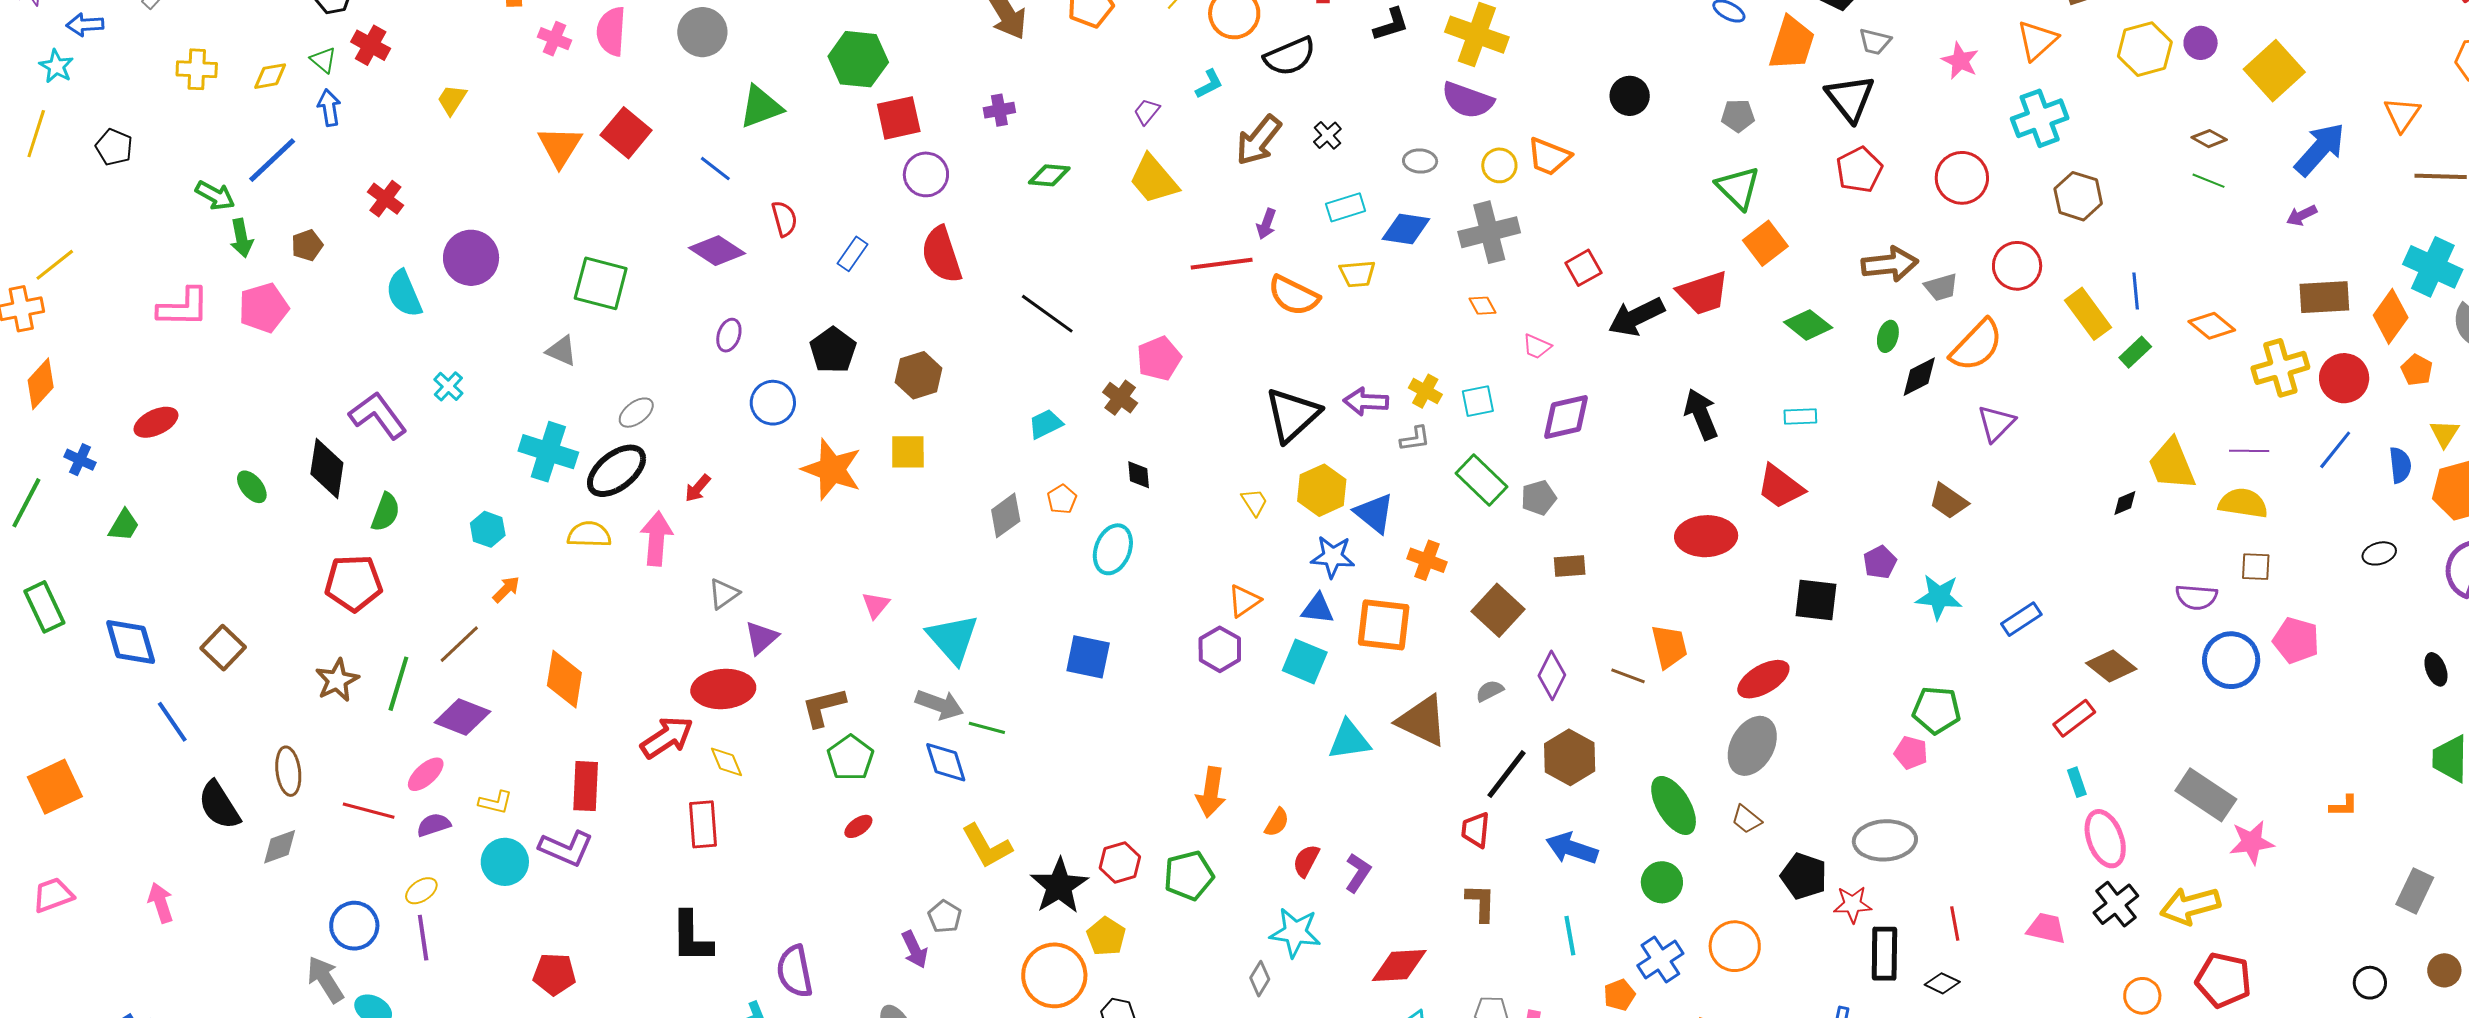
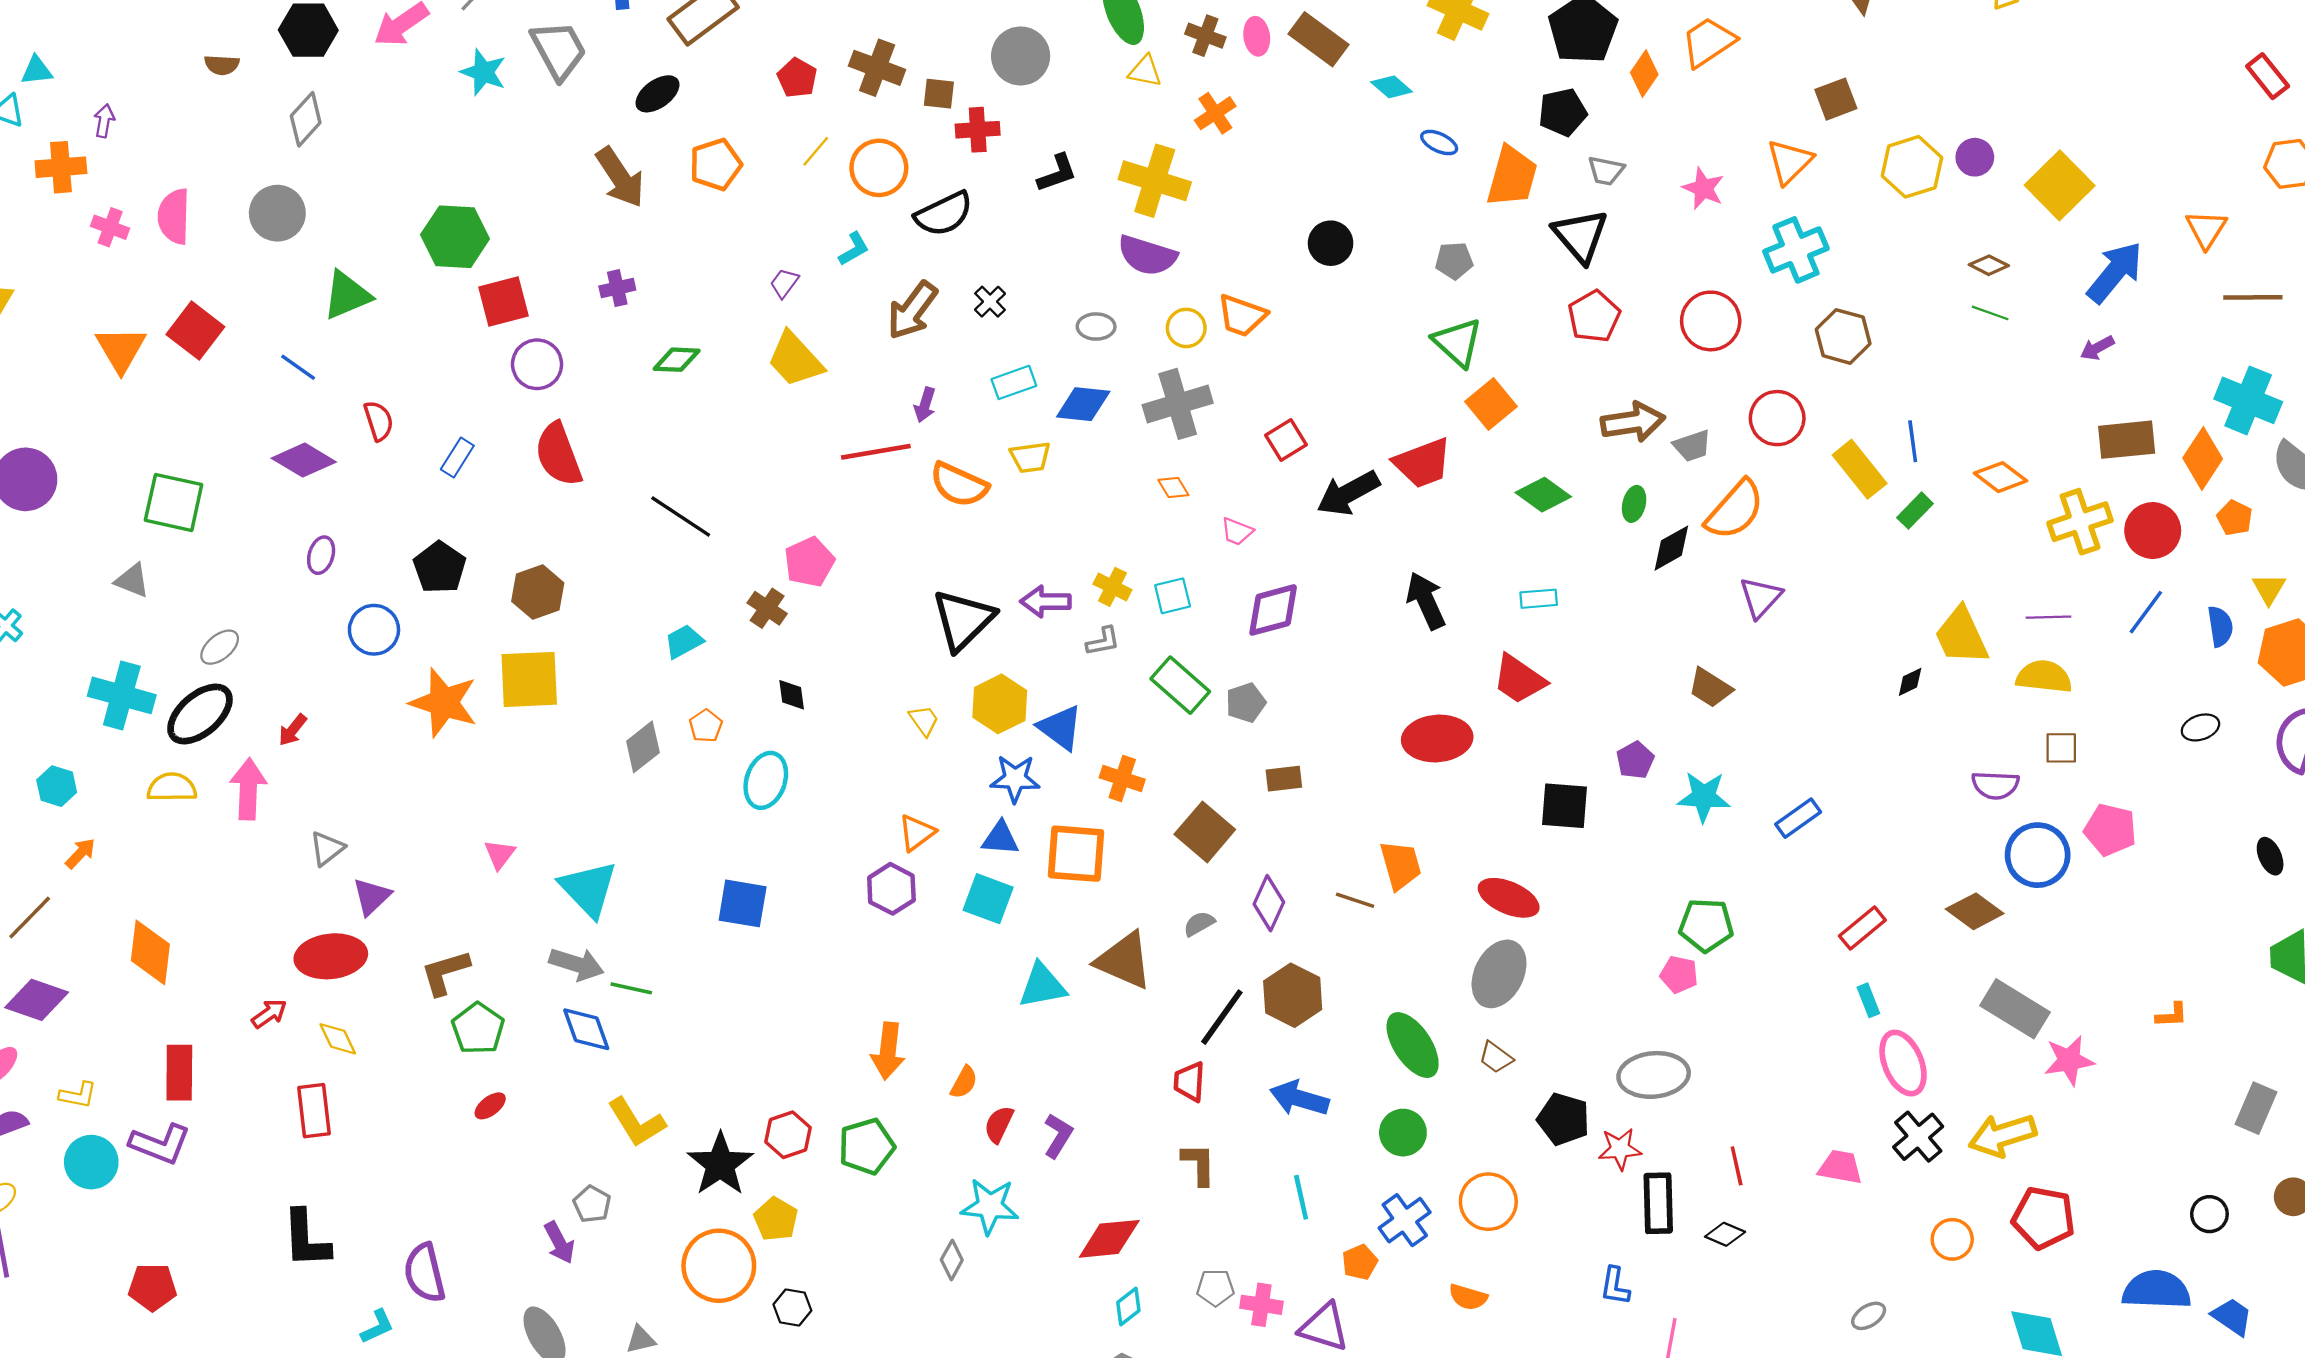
yellow square: (908, 452) -> (529, 679), size x1.5
brown diamond: (2111, 666) -> (1975, 911), moved
red ellipse: (1763, 679) -> (1509, 898), turned 56
red arrow: (667, 737) -> (269, 1014), size x0.6

